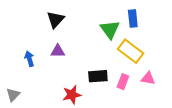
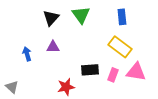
green triangle: (110, 29) -> (81, 15), moved
pink triangle: (148, 78) -> (136, 72), size x1.5
gray triangle: (13, 95) -> (12, 87), turned -32

